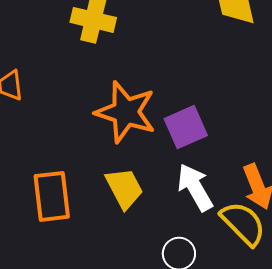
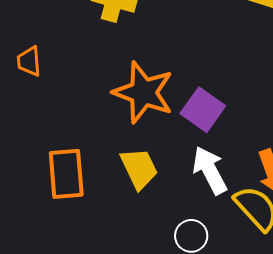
purple square: (186, 127) -> (203, 110), turned -33

